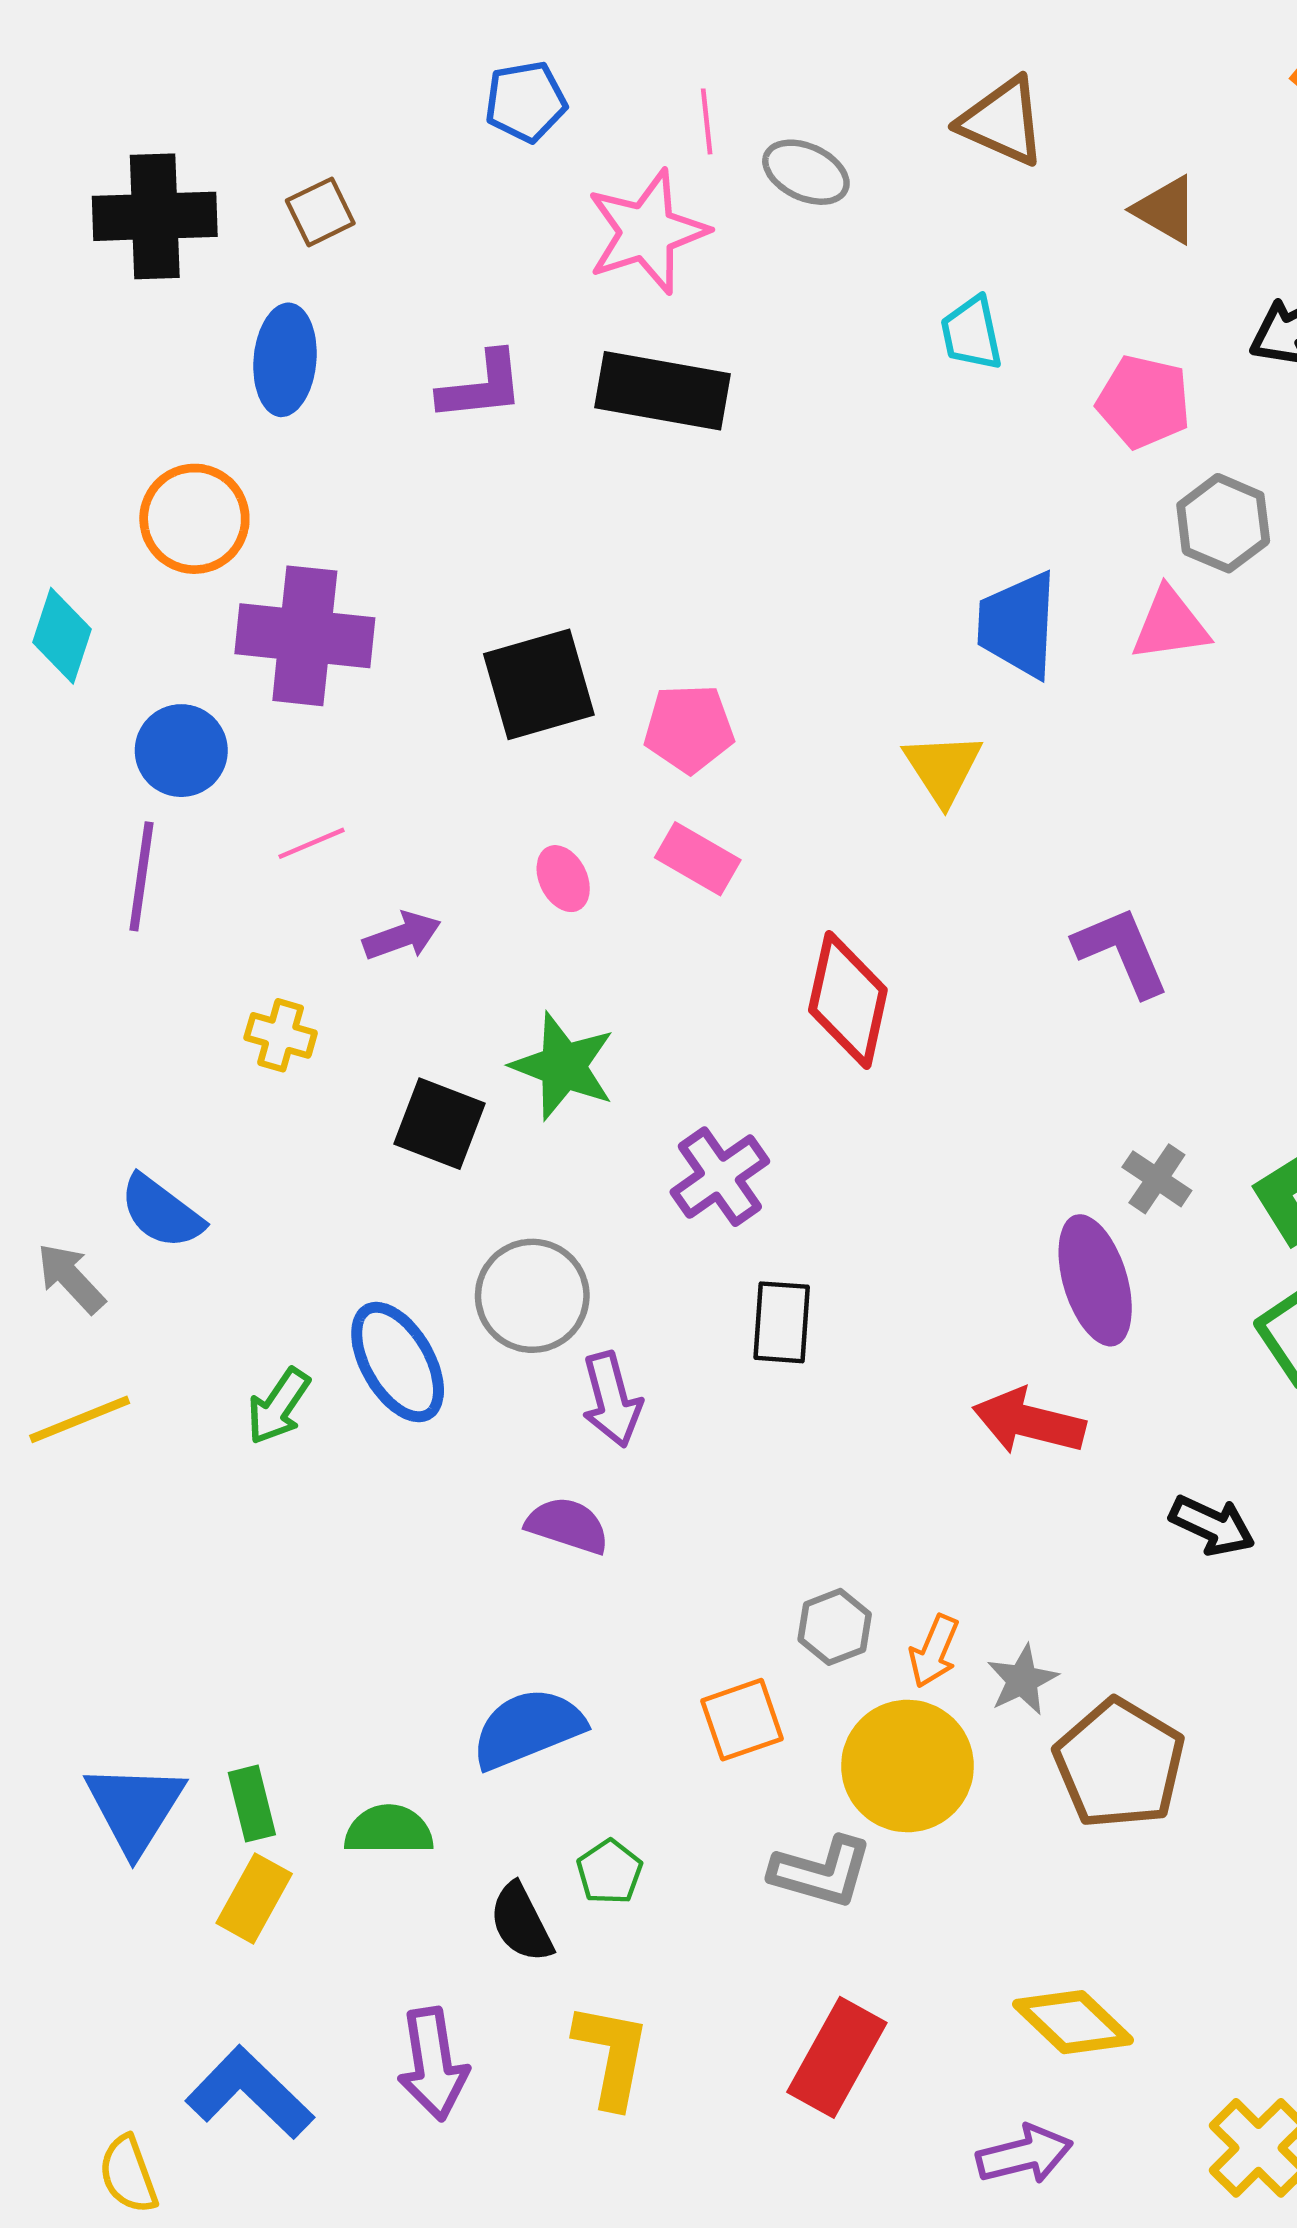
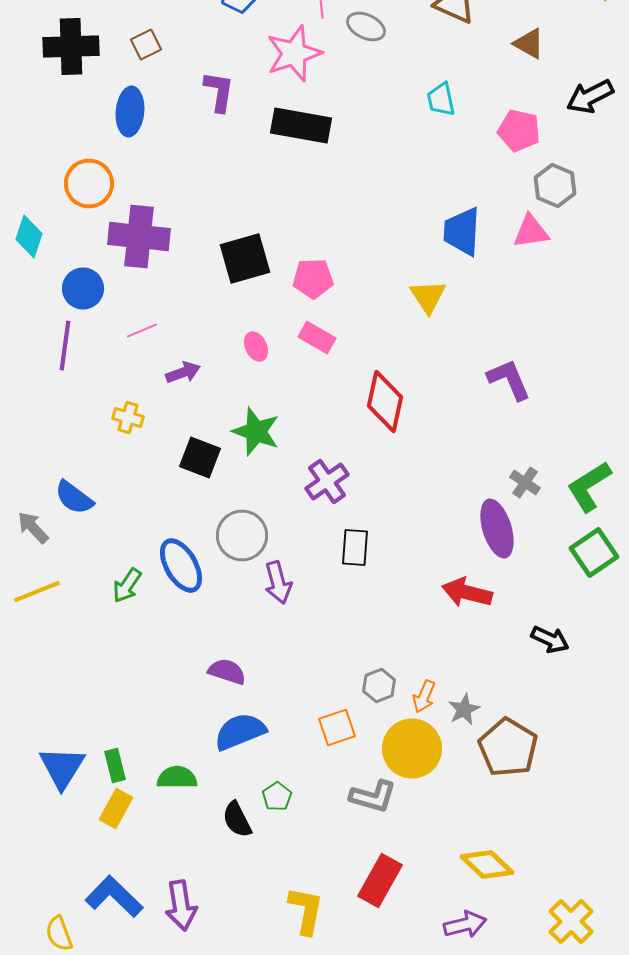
purple L-shape: (481, 386) -> (219, 92), moved, turned -75
purple semicircle: (568, 1525) -> (227, 672), moved
yellow L-shape: (612, 2055) -> (306, 910), moved
purple arrow: (433, 2064) -> (181, 906), moved

